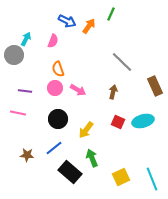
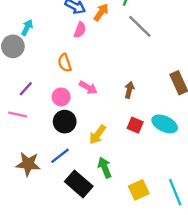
pink semicircle: (53, 41) -> (80, 30), moved
gray line: (122, 62) -> (140, 26), moved
pink circle: (55, 88) -> (61, 97), moved
purple line: (25, 91) -> (26, 89), turned -56
cyan ellipse: (143, 121) -> (165, 124), turned 40
brown star: (27, 155) -> (28, 164), size x1.5

